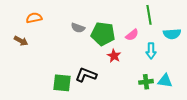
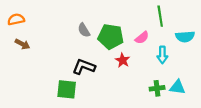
orange semicircle: (34, 18) -> (16, 19), moved
gray semicircle: (78, 28) -> (84, 30), turned 40
black L-shape: (86, 75) -> (84, 67), moved

